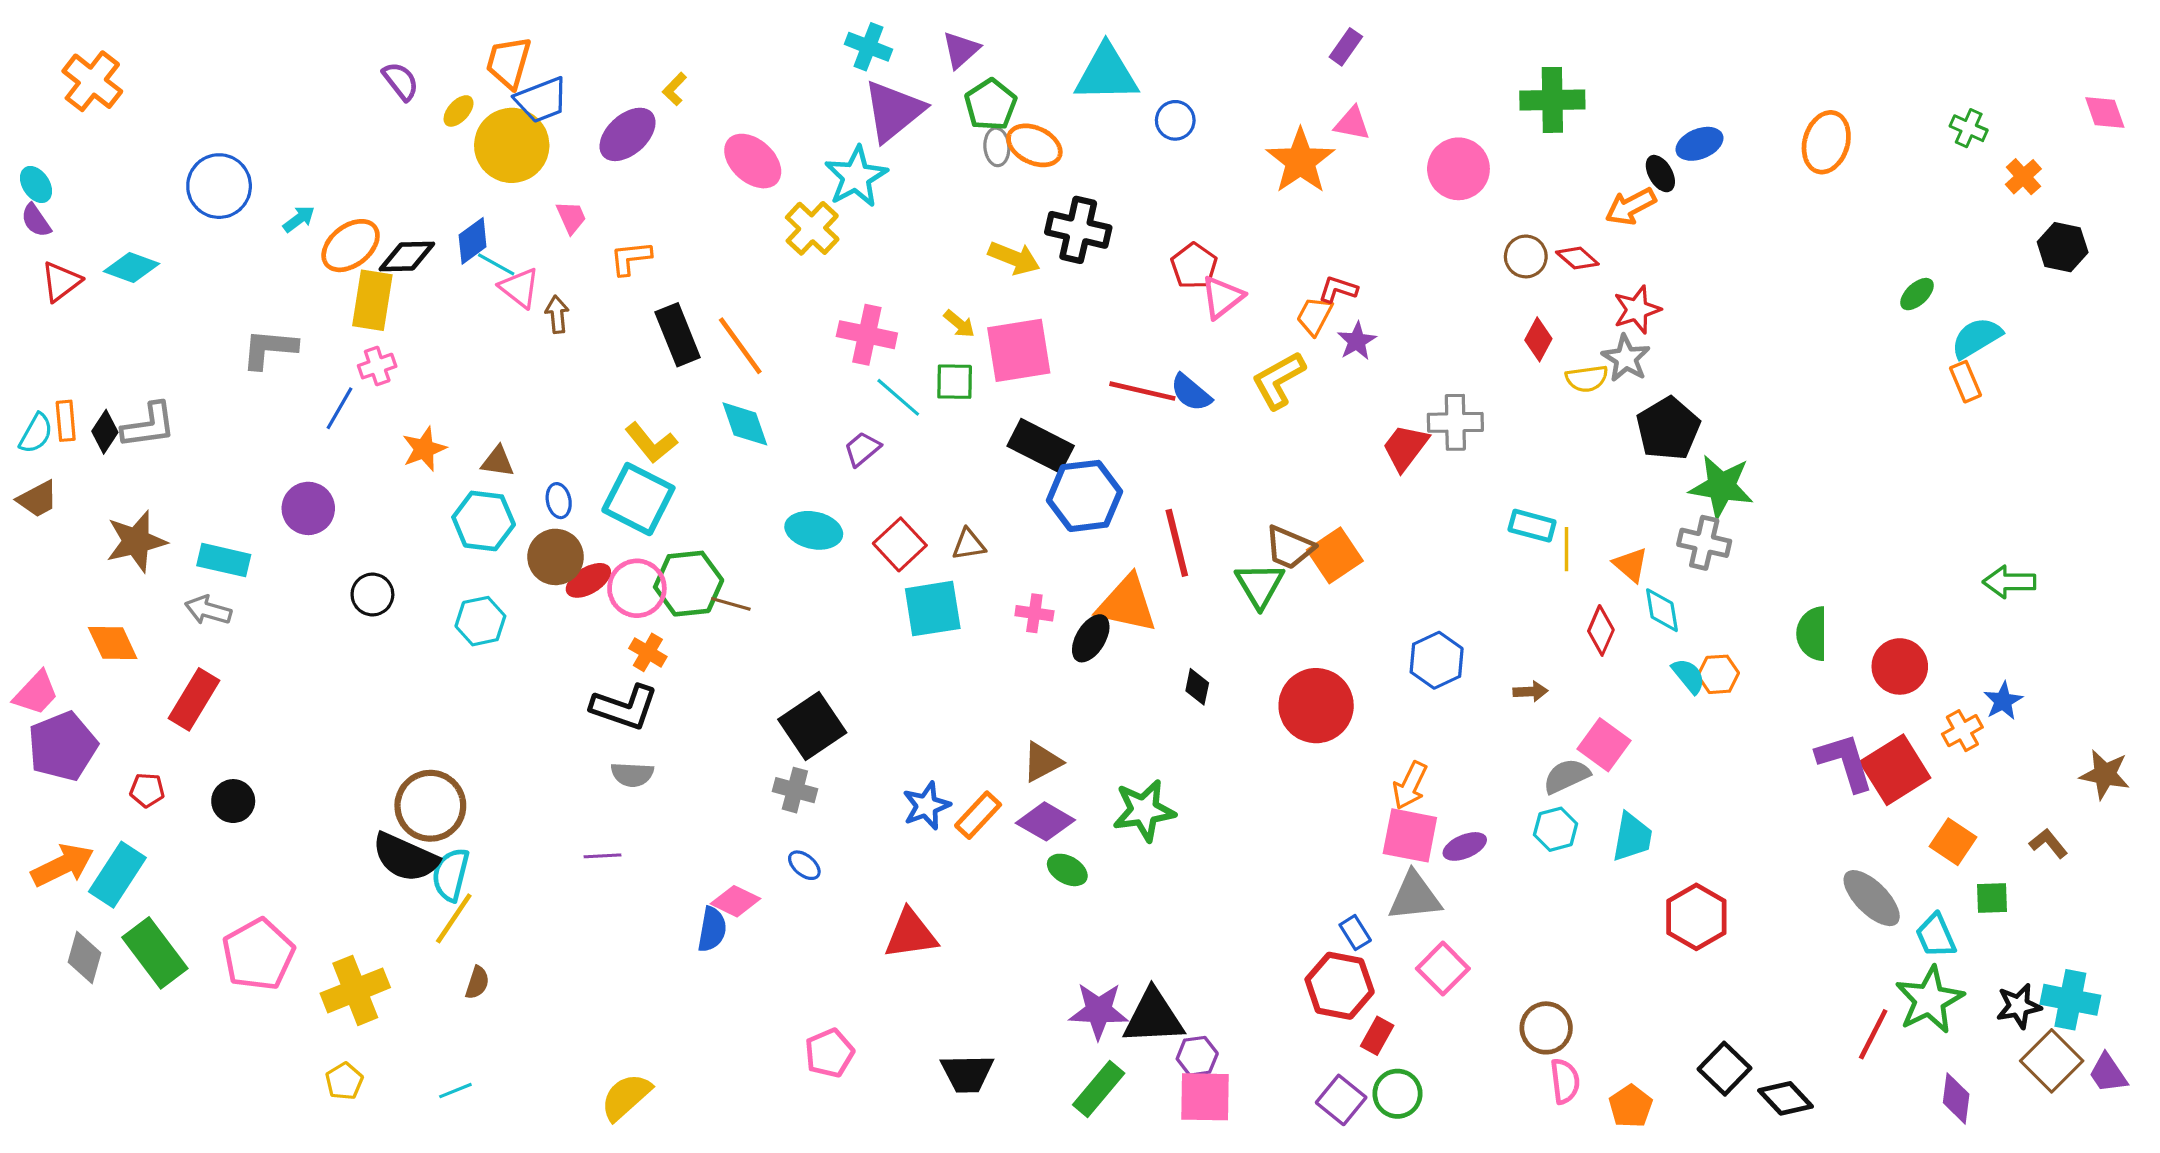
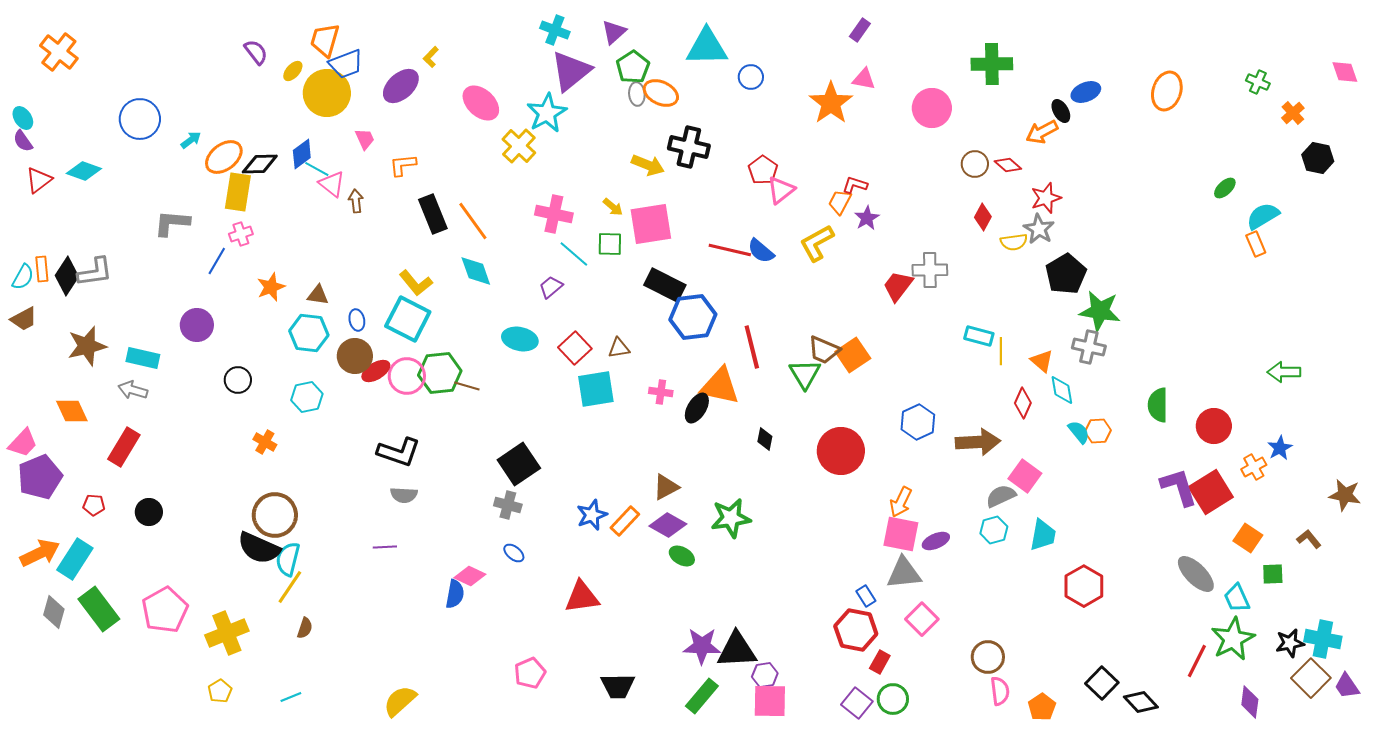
black diamond: (105, 432) -> (67, 276), size x1.4
orange cross: (648, 652) -> (265, 442), moved
brown arrow: (1530, 692) -> (978, 442), size x2.0

